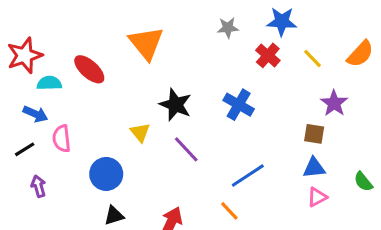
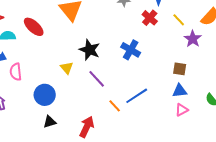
purple star: (334, 103) -> (193, 39), moved
orange line: (229, 211) -> (115, 106), moved

